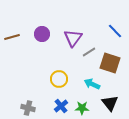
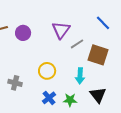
purple circle: (42, 34) -> (23, 33), moved
cyan arrow: (92, 84) -> (80, 76), turned -112
gray cross: (28, 108) -> (15, 83), moved

